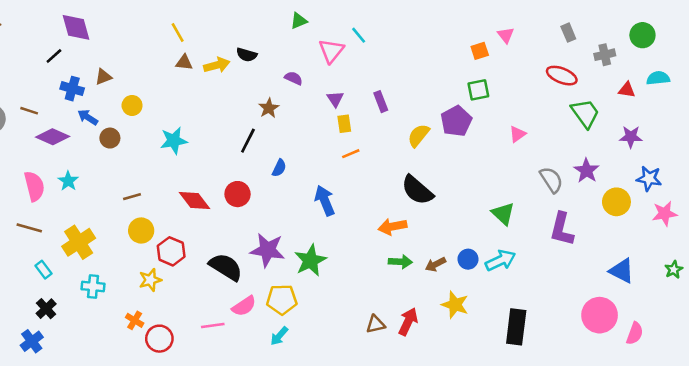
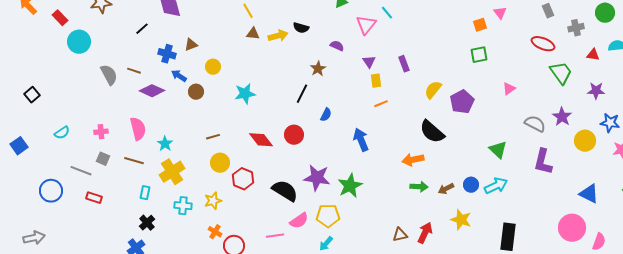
black line: (54, 56) -> (142, 29), moved
purple pentagon: (456, 121) -> (462, 102), moved
gray semicircle: (551, 180) -> (535, 124), turned -30
cyan star: (68, 181) -> (165, 144), moved
cyan rectangle: (43, 270) -> (145, 193), turned 48
yellow star: (150, 280) -> (213, 201), moved

